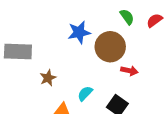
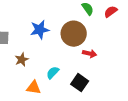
blue star: (79, 32) -> (40, 30), moved

